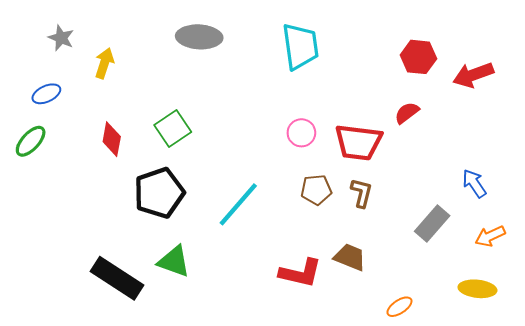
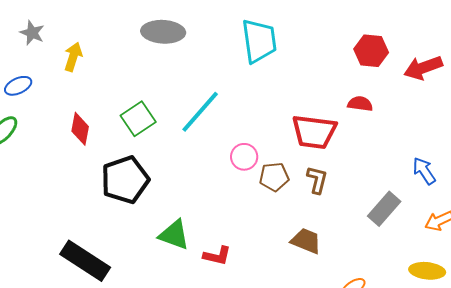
red semicircle: (407, 113) -> (360, 104), turned 45
pink circle: (301, 133) -> (244, 157), moved
cyan line: (238, 204) -> (200, 112), moved
green triangle: (174, 261) -> (174, 235), moved
red L-shape: (300, 273) -> (217, 256), moved, size x0.7

